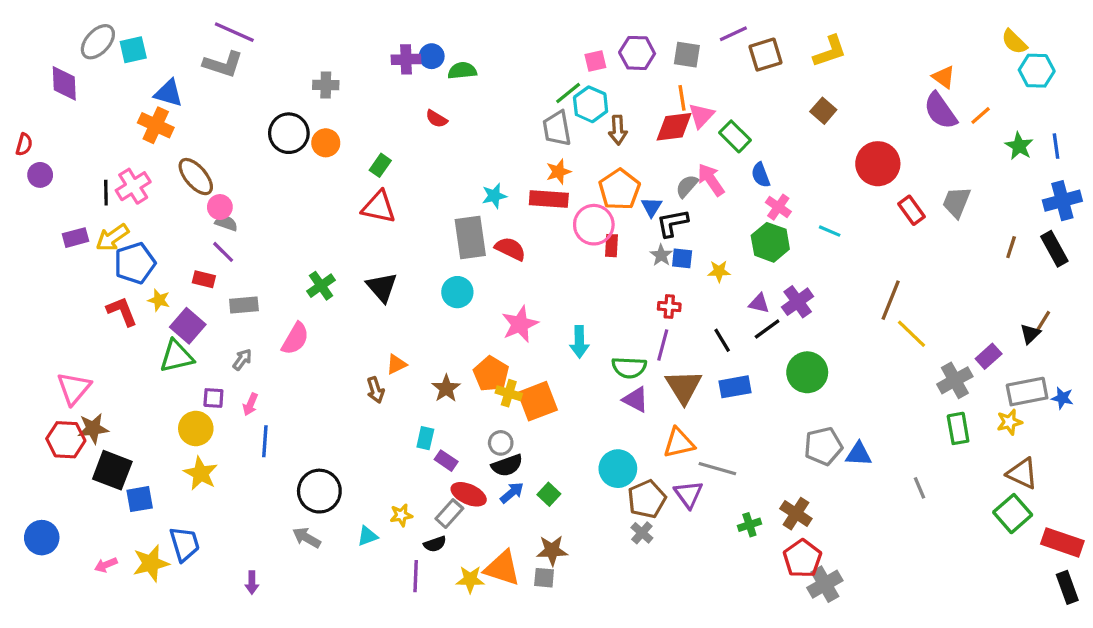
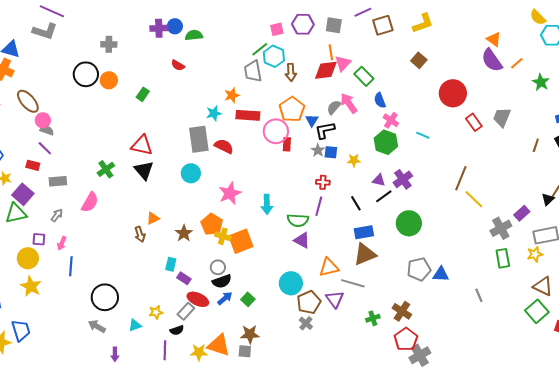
orange star: (558, 172) -> (232, 95), moved
red triangle: (379, 207) -> (142, 145), moved
brown triangle: (684, 387) -> (365, 254), moved, turned 40
purple arrow: (252, 583) -> (115, 354), moved

